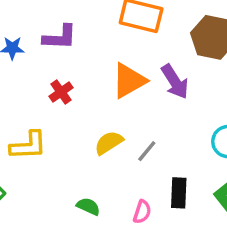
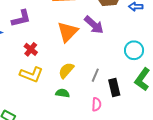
yellow L-shape: (28, 146) -> (31, 74), moved, turned 40
gray line: (147, 151) -> (95, 75), moved
green semicircle: (88, 206) -> (63, 93), moved

